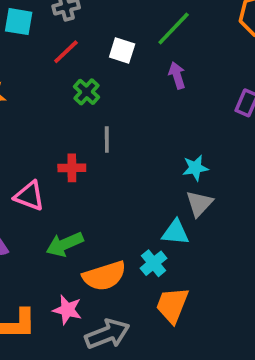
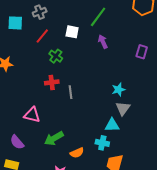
gray line: (107, 140) -> (70, 92), moved
red cross: (72, 168) -> (52, 82), moved
cyan cross: (154, 263) -> (102, 143), turned -32
orange semicircle: (104, 276) -> (77, 153), size x0.6

